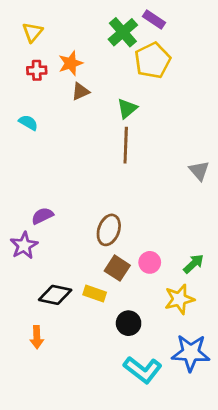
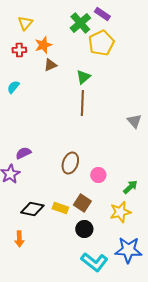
yellow triangle: (32, 32) -> (25, 23), moved
cyan semicircle: (28, 123) -> (13, 87), turned -80
pink circle: (150, 262) -> (98, 175), moved
brown square: (117, 268) -> (82, 203), moved

